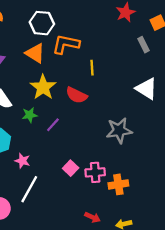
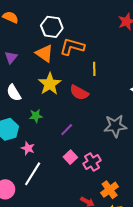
green star: (30, 115) -> (36, 116), moved
purple line: (53, 125) -> (67, 130), moved
pink cross: (95, 172) -> (92, 162), turned -30
orange cross: (118, 184) -> (110, 190), moved, turned -30

